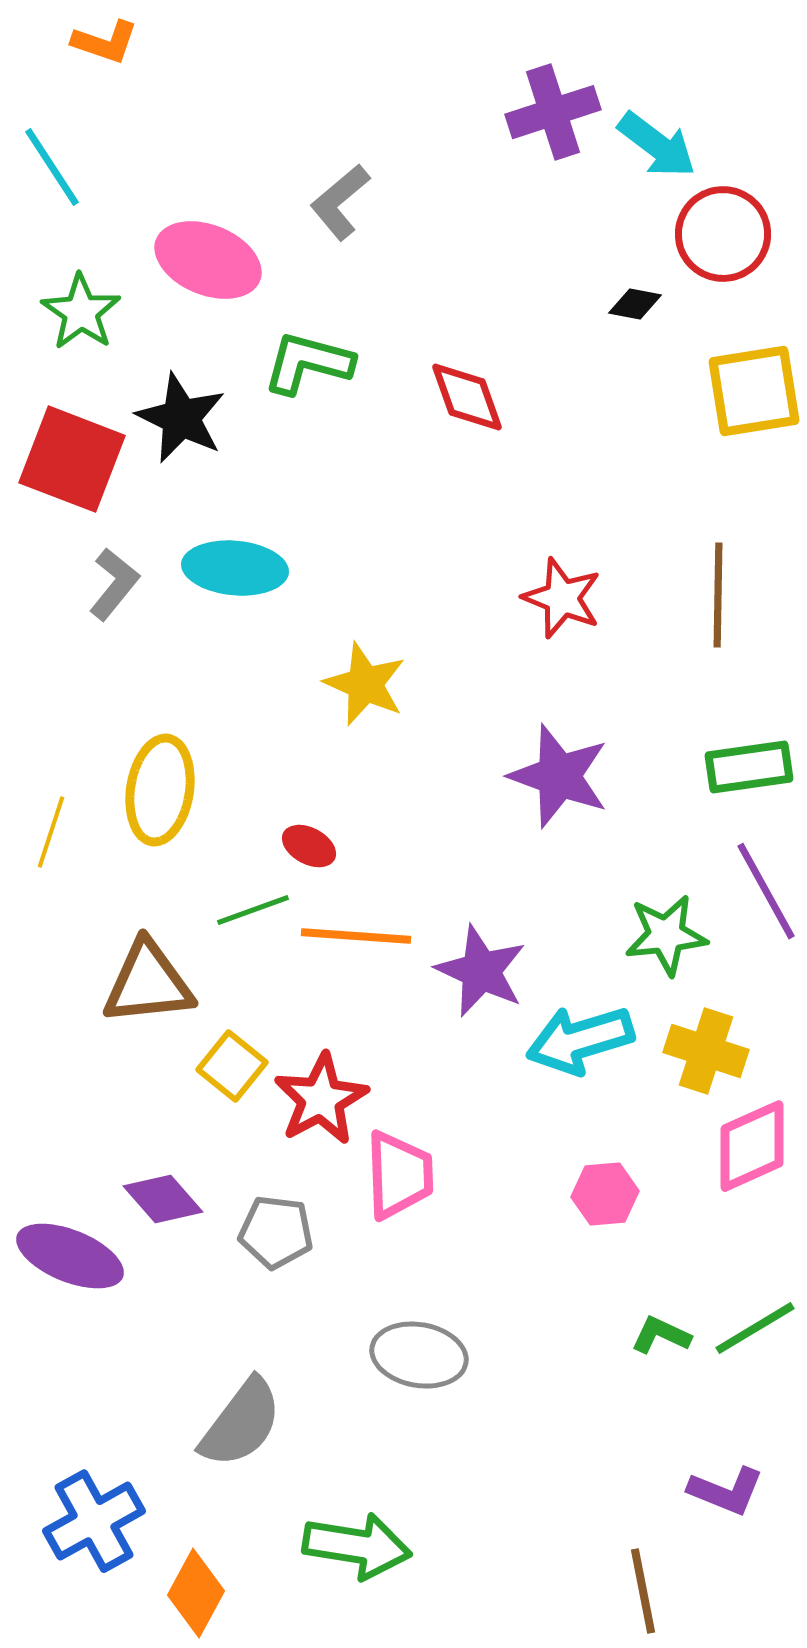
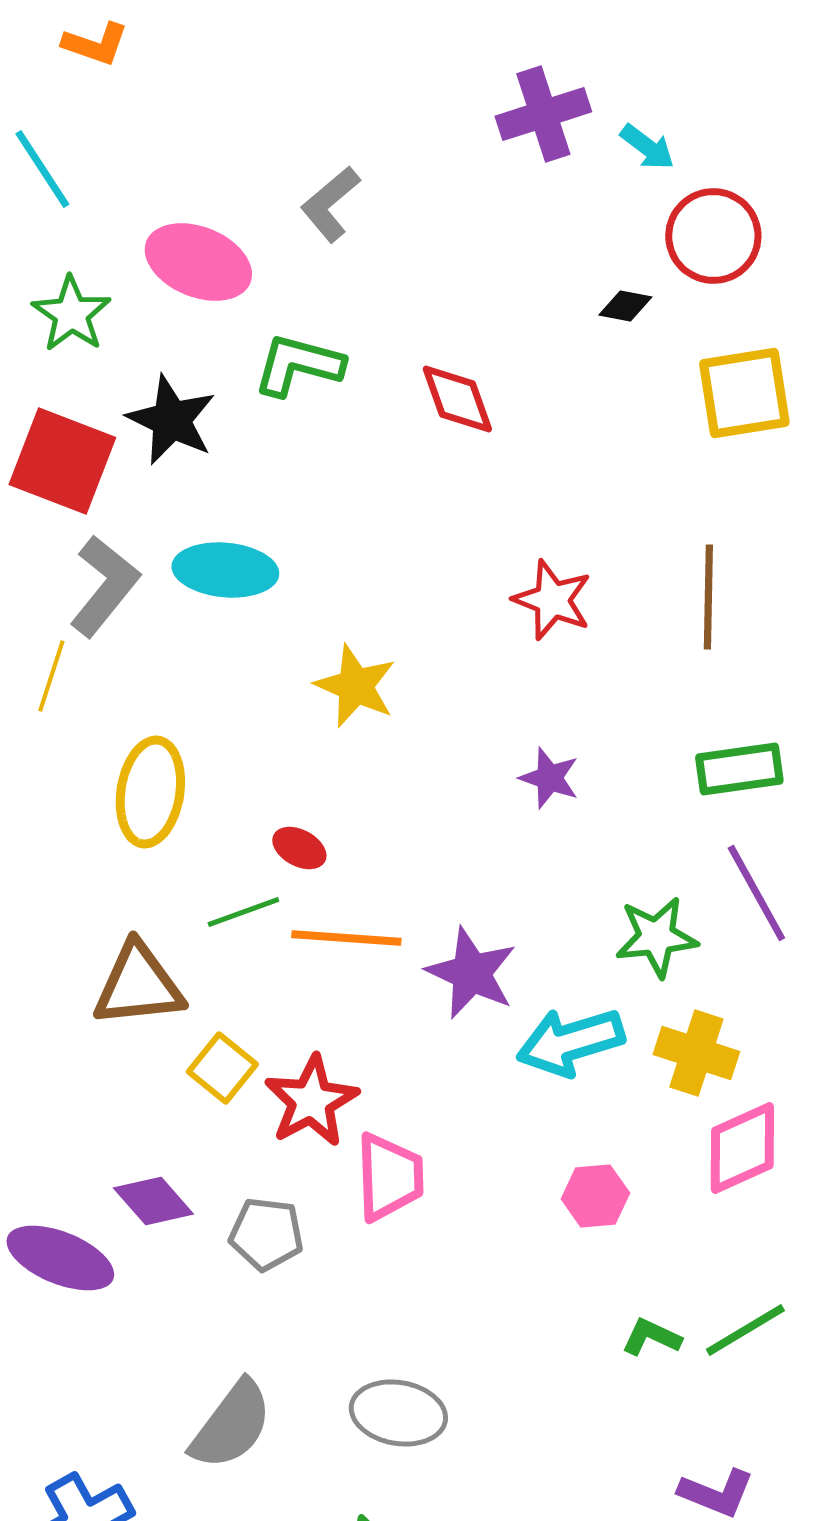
cyan arrow: (657, 145) -> (647, 147), size x0.7
gray L-shape: (114, 584) -> (104, 586), size x1.4
purple star: (559, 776) -> (549, 778), size x0.6
yellow line: (51, 832) -> (51, 676), moved
gray ellipse: (419, 1355) -> (398, 1413), moved

